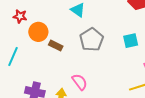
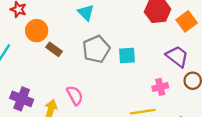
cyan square: (131, 41) -> (127, 56), moved

